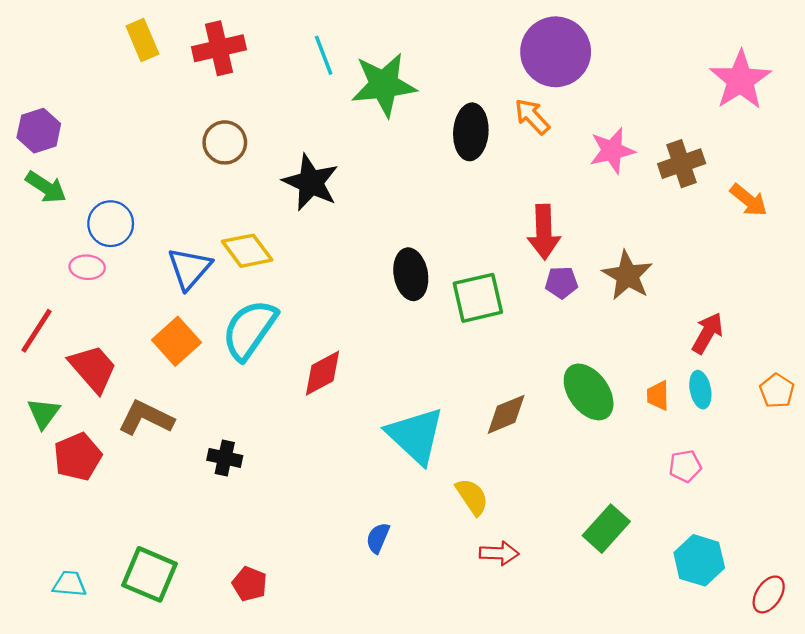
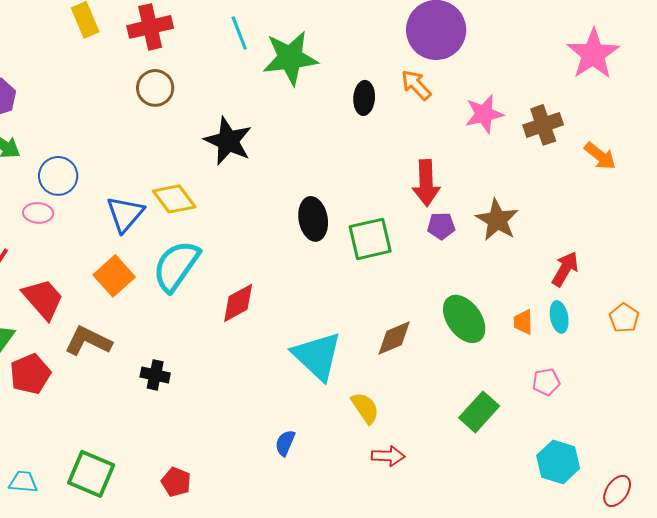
black ellipse: (471, 132) -> (364, 98), size x0.7
brown circle: (225, 142) -> (155, 88), moved
green rectangle: (606, 529) -> (479, 412), moved

